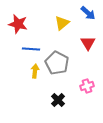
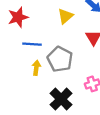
red star: (18, 24) -> (18, 17), turned -30
black cross: (58, 100) -> (61, 99), size x1.5

